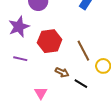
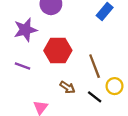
black line: (81, 84) -> (95, 97), moved

